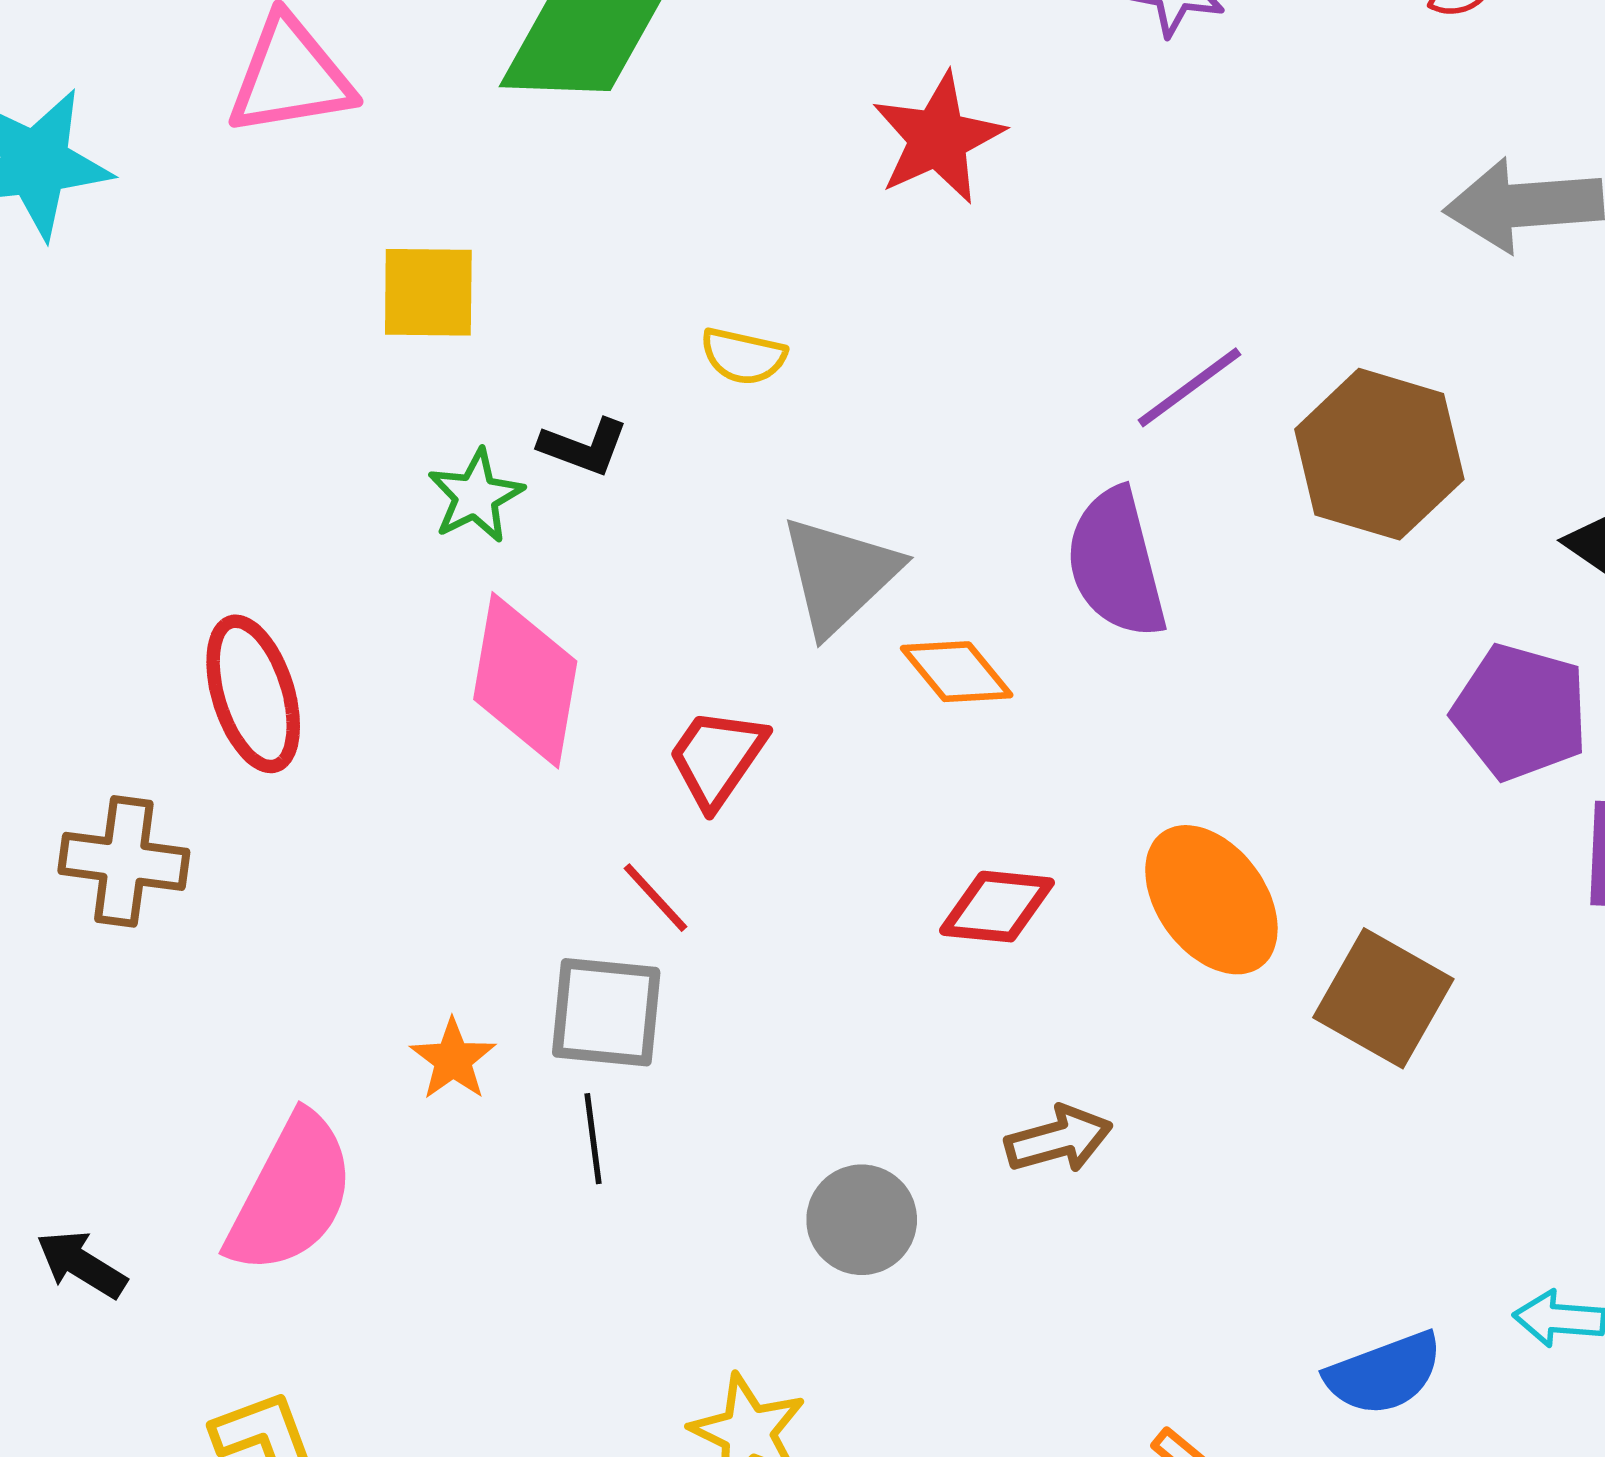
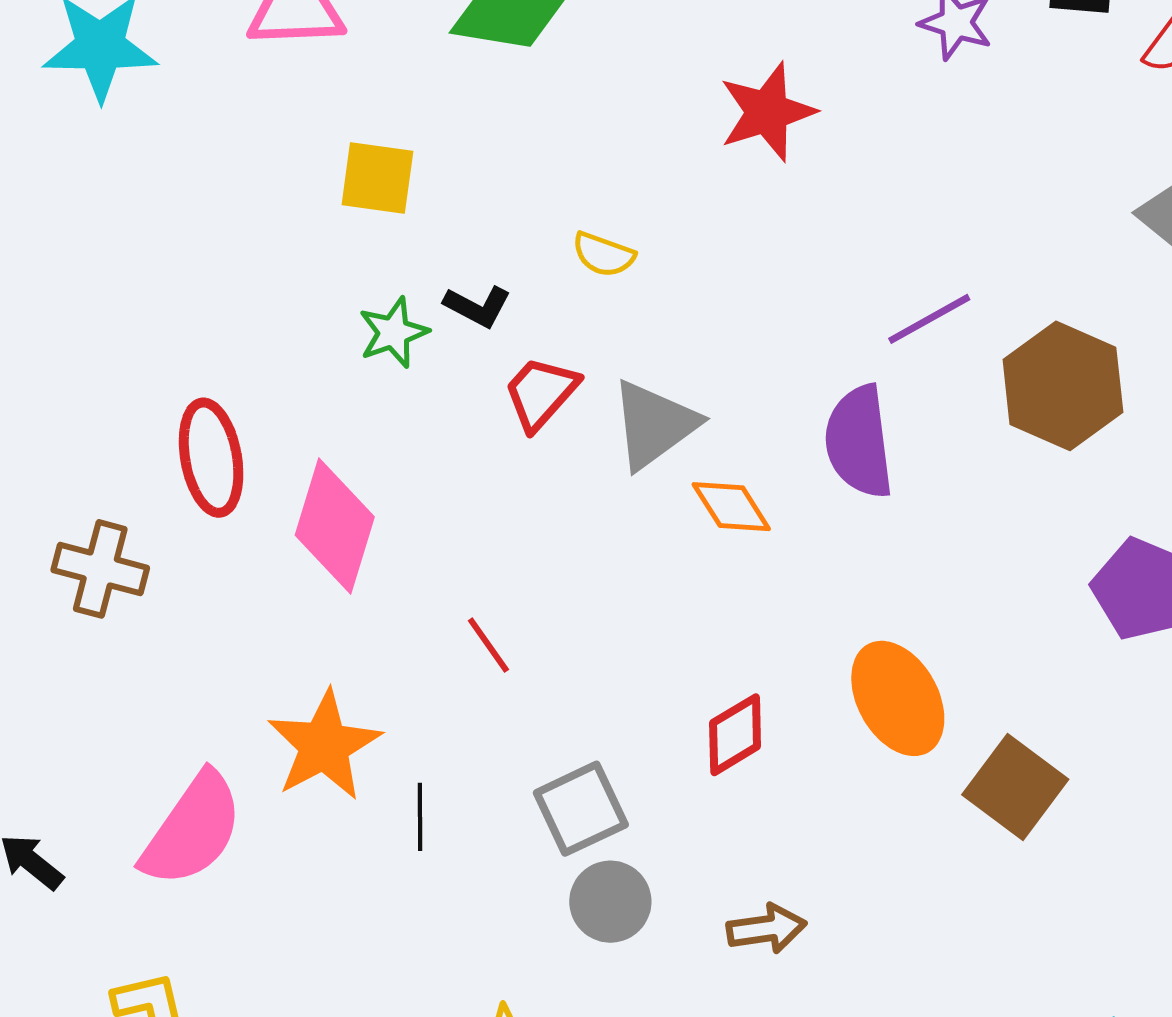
pink diamond: (525, 680) -> (335, 526), moved
red trapezoid: (717, 758) -> (541, 393), moved
red diamond: (997, 907) -> (735, 735), moved, turned -44
gray square: (606, 1012) -> (581, 809), moved, turned -38
orange star: (453, 1059) -> (324, 745), size x1.8
brown arrow: (1059, 1139) -> (767, 929), moved

